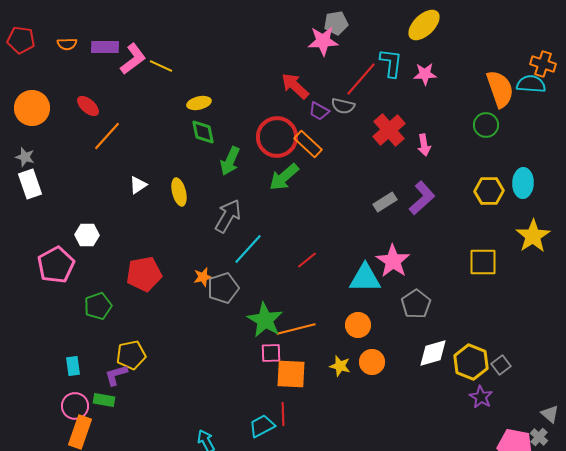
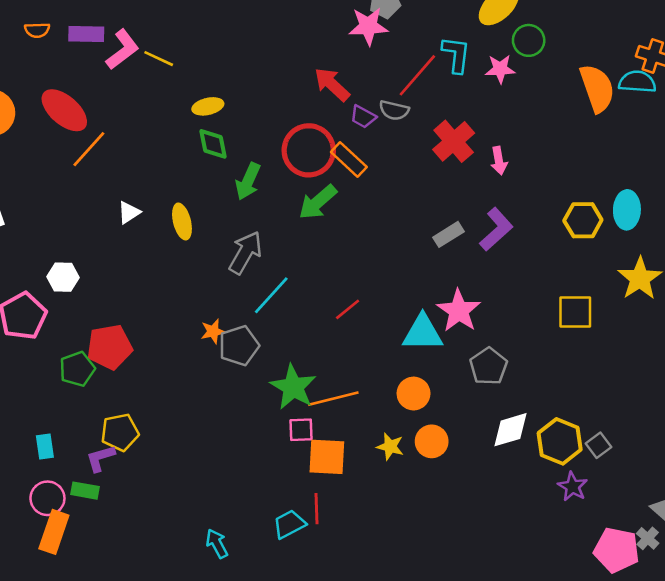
red ellipse: (88, 106) -> (64, 110), size x1.6
green circle: (486, 125) -> (529, 40), moved
red pentagon: (144, 274) -> (110, 347), moved

